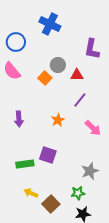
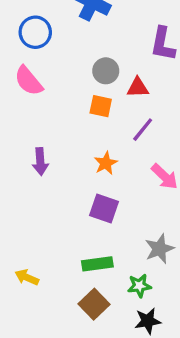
orange square: (45, 78) -> (101, 106), moved, turned -32
purple square: (48, 155) -> (104, 208), moved
green rectangle: (25, 164) -> (97, 264), moved
yellow arrow: (31, 193) -> (27, 277), moved

